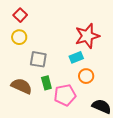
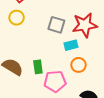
gray square: (38, 59) -> (56, 25), moved

